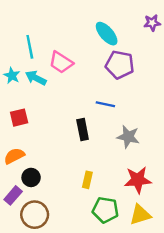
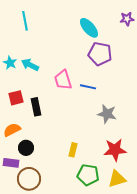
cyan line: (30, 47) -> (25, 21), moved
pink trapezoid: (61, 62) -> (63, 80), moved, turned 40
black rectangle: (83, 129) -> (36, 107), moved
purple rectangle: (13, 195) -> (11, 163), turned 56

